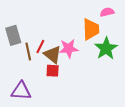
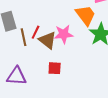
orange trapezoid: (91, 29) -> (86, 15), turned -35
red square: (53, 71) -> (55, 68), moved

